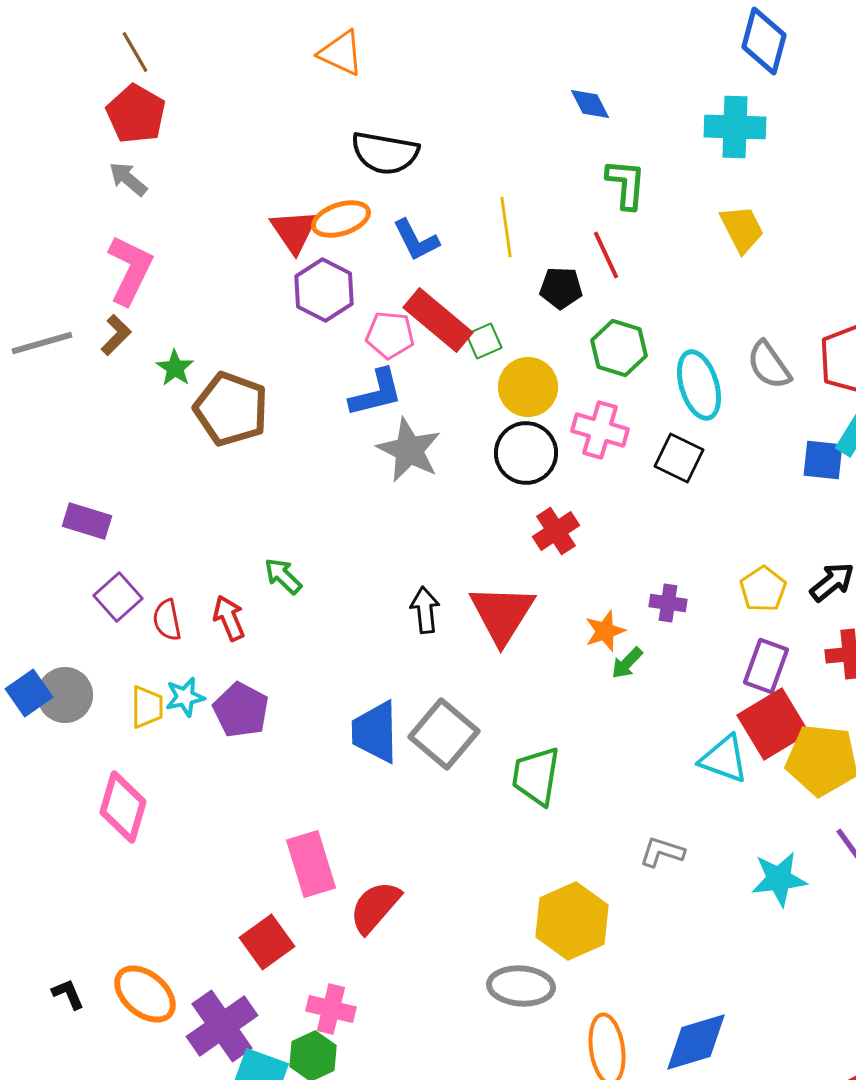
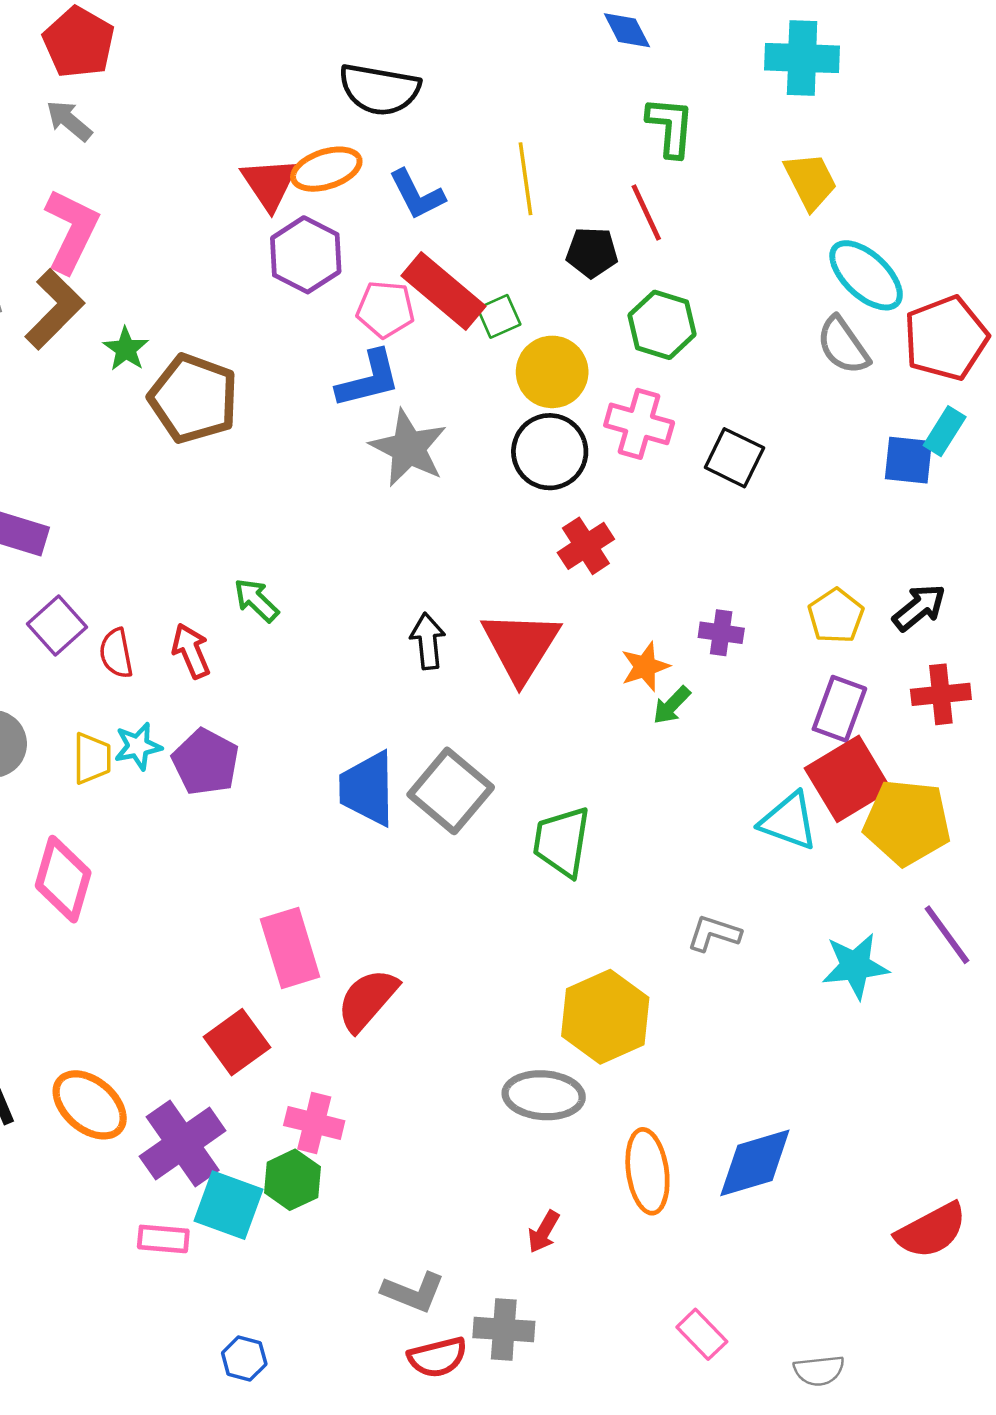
brown L-shape: (116, 335) -> (55, 309), size x1.6
cyan ellipse: (699, 385) -> (866, 275), moved, turned -30

